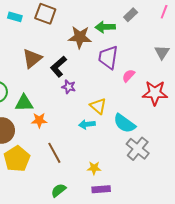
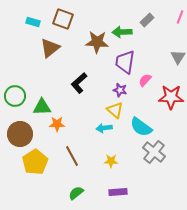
brown triangle: (32, 58) -> (50, 48), moved
black L-shape: (59, 67) -> (79, 83), moved
purple star: (69, 87) -> (120, 90), moved
yellow star: (94, 168) -> (111, 161), moved

